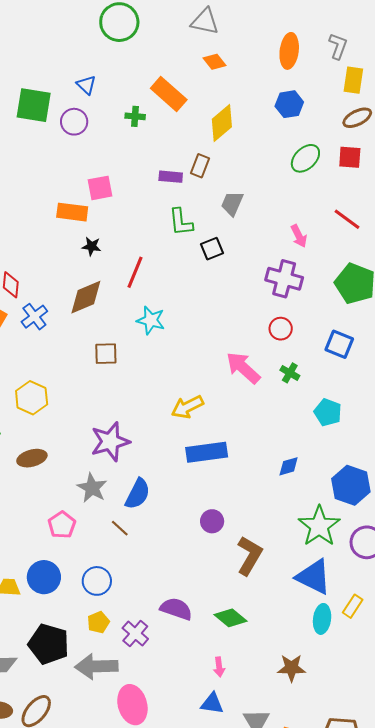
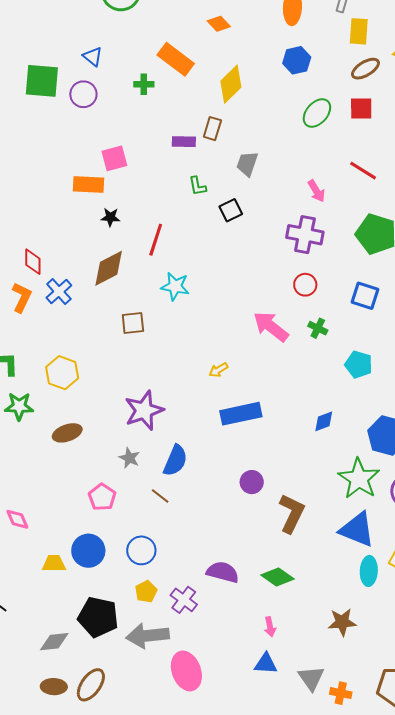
green L-shape: (181, 222) -> (197, 186), size x0.7
yellow arrow: (187, 407) -> (218, 370), size x0.6
gray star: (92, 488) -> (129, 458), size x0.7

